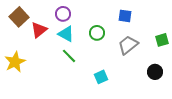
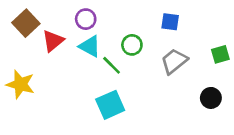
green line: (69, 56) -> (112, 65), moved
yellow star: (15, 62) -> (20, 84), turned -30
cyan square: (101, 77) -> (110, 105), moved, size x1.5

